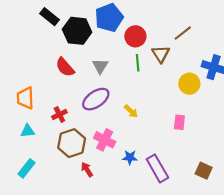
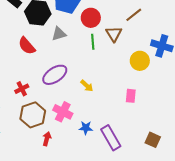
gray triangle: (100, 66) -> (59, 34), moved, turned 42
red arrow: (87, 170) -> (47, 139), turned 48

